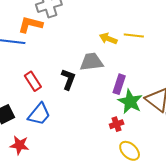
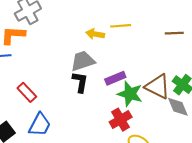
black L-shape: (68, 79) -> (80, 82), moved
purple rectangle: (119, 84) -> (115, 78), turned 60
red cross: (117, 124) -> (121, 120), size x1.5

